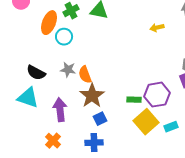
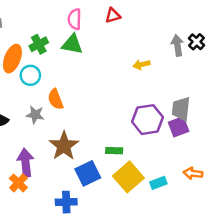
orange semicircle: (85, 75) -> (55, 99), moved
purple hexagon: (157, 95) -> (148, 120), moved
blue square: (100, 119) -> (88, 173), moved, size x1.5
orange cross: (53, 141) -> (18, 183), moved

